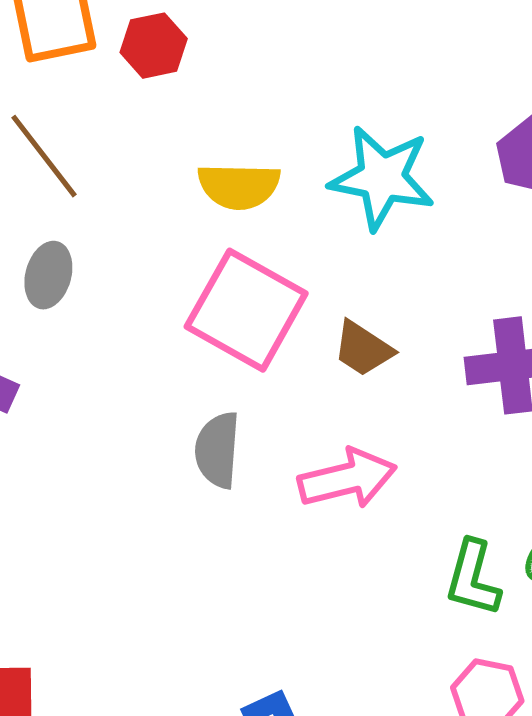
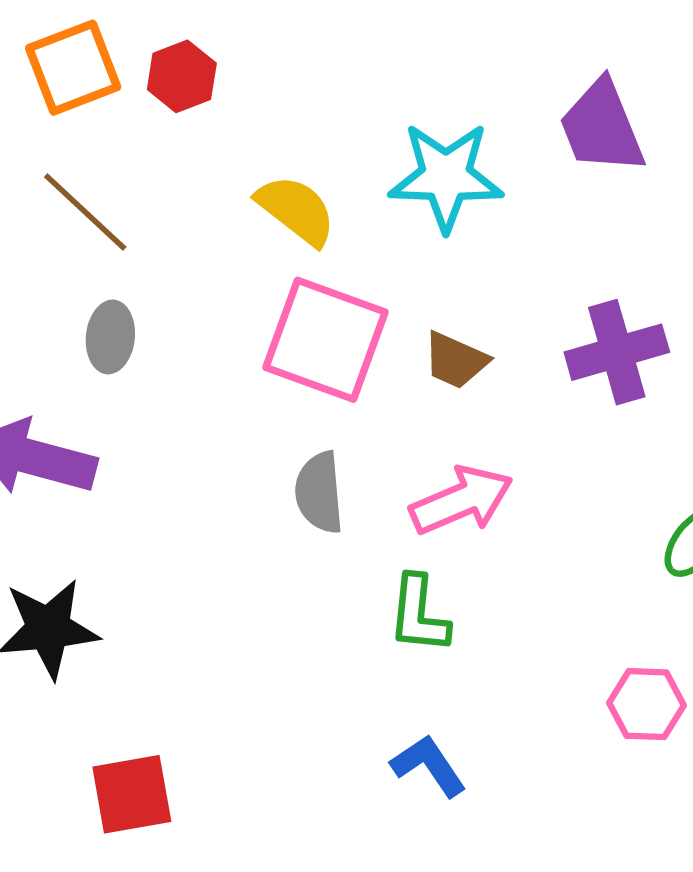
yellow semicircle: (239, 186) -> (296, 210), turned -134
green L-shape: (473, 578) -> (419, 614), moved

